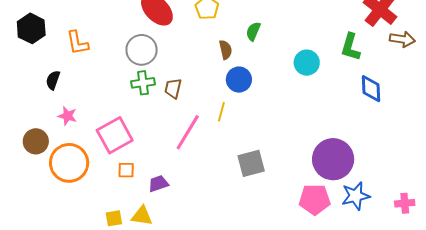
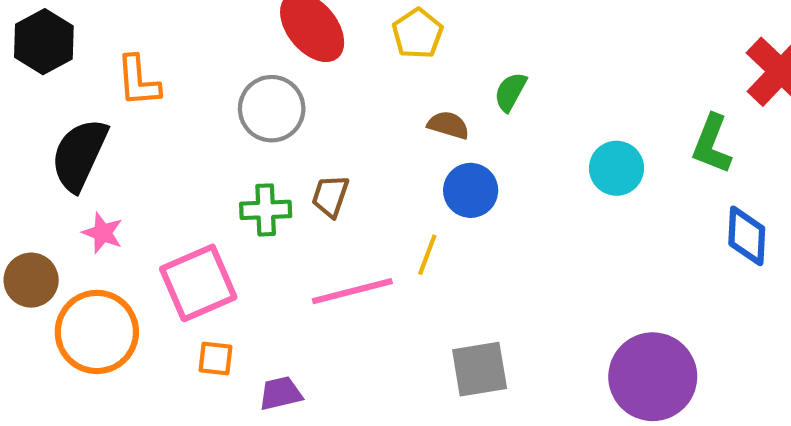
brown semicircle: (226, 50) -> (448, 125), turned -66
black semicircle: (53, 80) -> (79, 155), size x1.8
green cross: (143, 83) -> (266, 210), moved
pink line: (188, 132) -> (352, 291), turned 39

